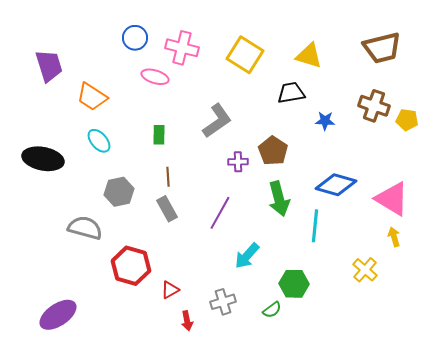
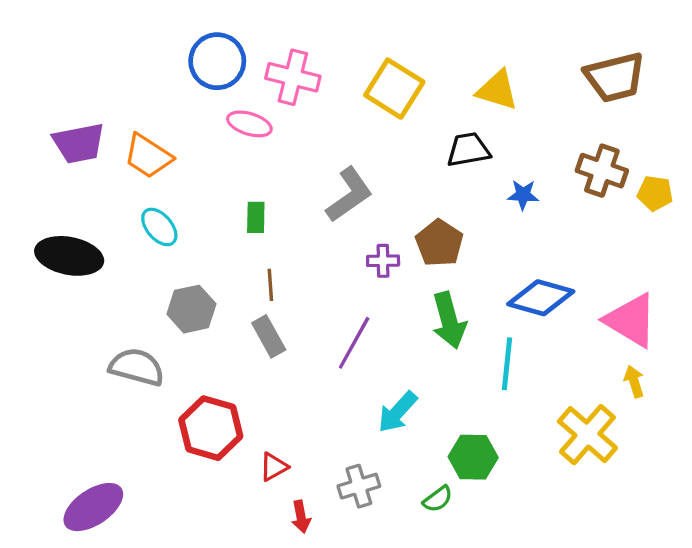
blue circle: (135, 38) -> (217, 61), size x1.4
purple trapezoid: (49, 66) -> (79, 143), moved, turned 96
yellow cross: (365, 270) -> (587, 435), size x1.5

